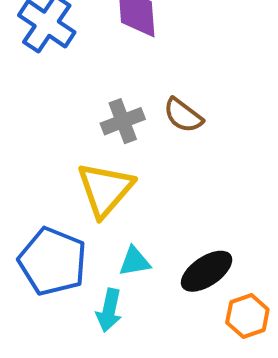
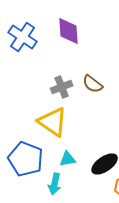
yellow triangle: (105, 189) -> (53, 122), turned -36

